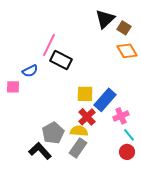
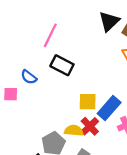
pink line: (49, 45) -> (50, 35), moved
blue semicircle: (30, 71) -> (29, 77), turned 63
yellow semicircle: (79, 131) -> (74, 131), moved

